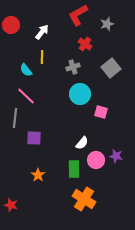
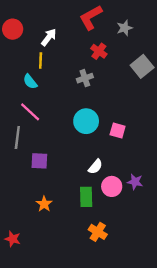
yellow line: (42, 57) -> (41, 61), moved
gray square: (111, 68) -> (142, 66), moved
cyan circle: (80, 94) -> (86, 121), moved
orange cross: (84, 199) -> (98, 232), size x0.7

